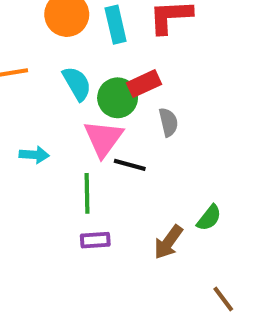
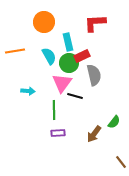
cyan rectangle: (116, 25) -> (68, 42), moved
gray semicircle: (168, 122) -> (94, 75), size x1.5

